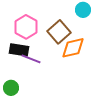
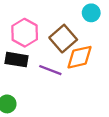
purple line: (31, 59) -> (50, 70), moved

